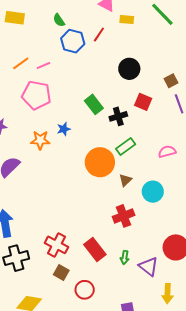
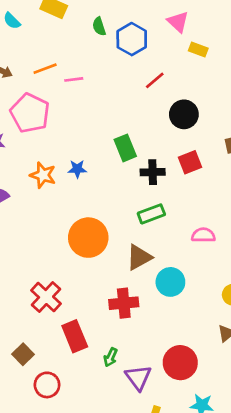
green semicircle: (59, 20) -> (99, 26), moved
red line: (99, 35) -> (155, 80), moved
blue hexagon: (73, 41) -> (132, 39), moved
pink pentagon: (36, 95) -> (30, 113), moved
red square: (143, 102) -> (190, 162), turned 30
orange circle: (100, 162) -> (88, 238), moved
brown triangle: (125, 180) -> (139, 257), size x1.5
red cross: (56, 245) -> (46, 297), moved

